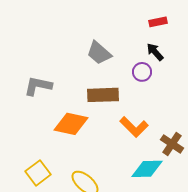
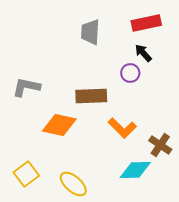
red rectangle: (158, 22) -> (146, 23), size x1.6
gray trapezoid: (99, 53) -> (90, 32), moved, turned 52

